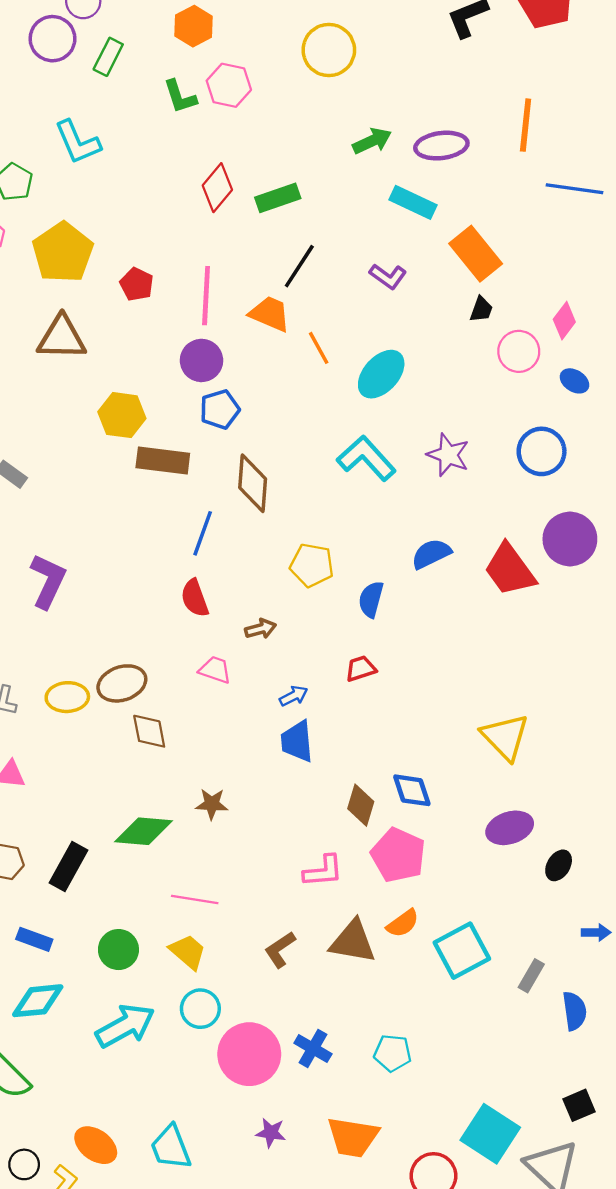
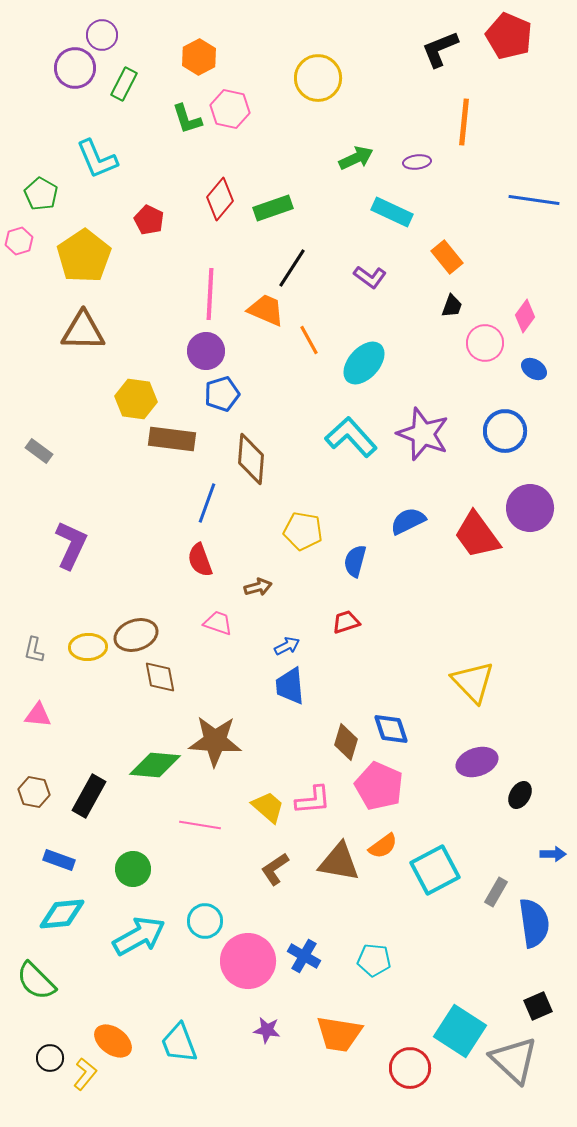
orange line: (526, 125) -> (464, 122), moved
purple ellipse: (441, 146) -> (417, 162), size x0.6
orange rectangle: (476, 254) -> (447, 257), size x0.7
red pentagon: (137, 284) -> (149, 220), moved
purple star: (448, 455) -> (423, 434), size x1.4
brown star: (212, 804) -> (215, 741), size x1.8
yellow trapezoid: (188, 952) -> (268, 807), moved
blue semicircle: (574, 1011) -> (534, 923), size x1.4

